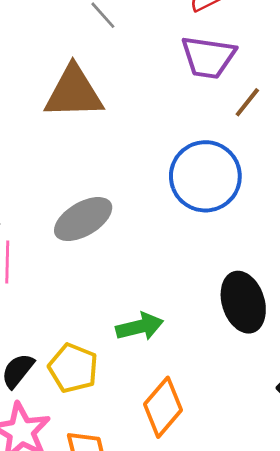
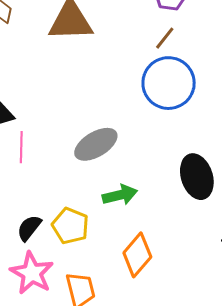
brown line: (247, 102) -> (165, 38), moved
gray ellipse: (83, 219) -> (96, 144), moved

